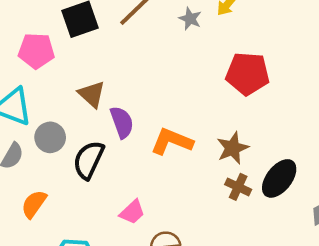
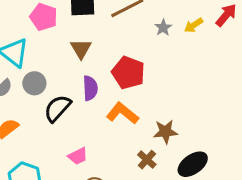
red pentagon: (248, 74) -> (128, 73), moved
brown triangle: (92, 94) -> (81, 49), moved
brown cross: (238, 187) -> (147, 160), moved

